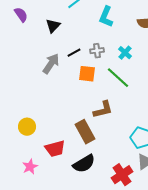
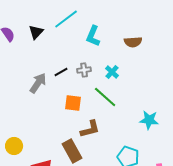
black triangle: (53, 26) -> (36, 32), moved
orange square: (87, 74) -> (73, 103), moved

